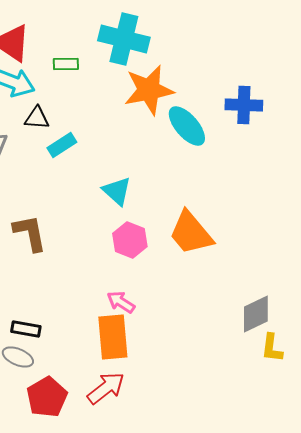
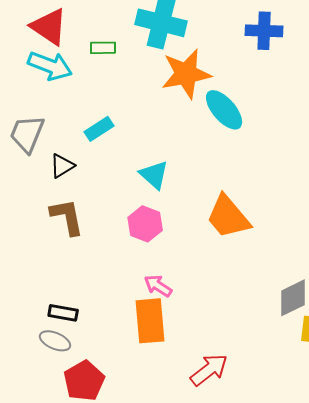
blue cross: (244, 105) -> (264, 31), moved
black triangle: (37, 118) -> (62, 166), moved, turned -36
pink hexagon: (130, 240) -> (145, 224), moved
red arrow: (106, 388) -> (209, 370), moved

